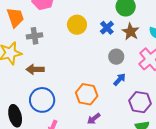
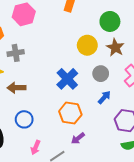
yellow circle: (77, 25) -> (87, 45), moved
blue cross: (107, 28) -> (67, 79), moved, size x1.5
blue circle: (42, 100) -> (24, 119), size x0.7

